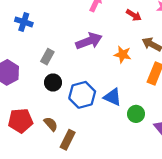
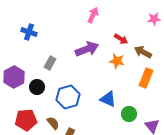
red arrow: (134, 15) -> (121, 39), moved
black circle: (53, 82) -> (37, 87), moved
blue hexagon: (82, 95) -> (68, 97), moved

